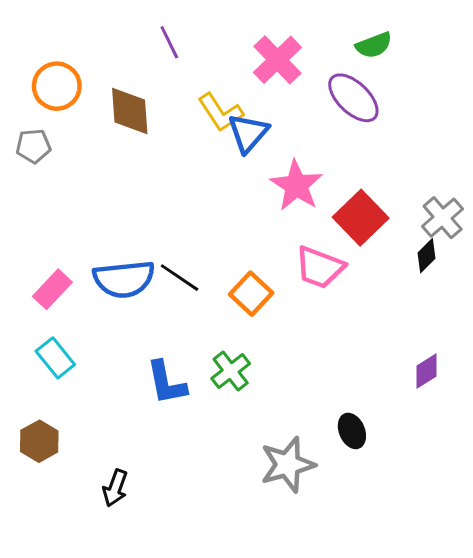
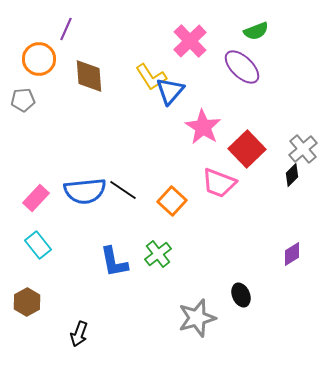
purple line: (169, 42) -> (66, 29), moved, turned 50

